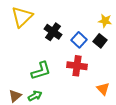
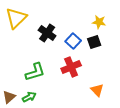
black square: (100, 41) -> (94, 42), turned 32
red cross: (77, 66) -> (71, 67), turned -30

